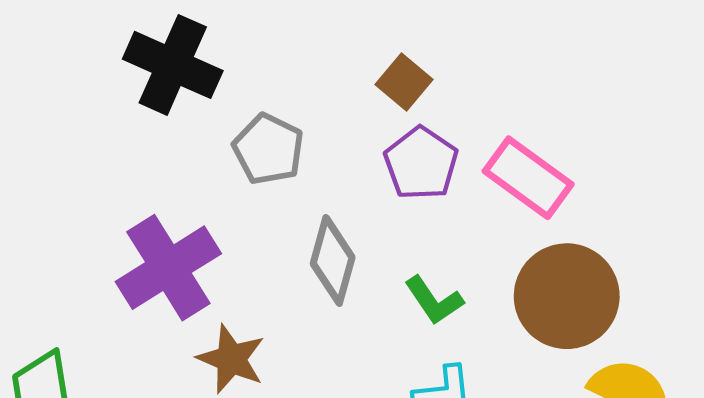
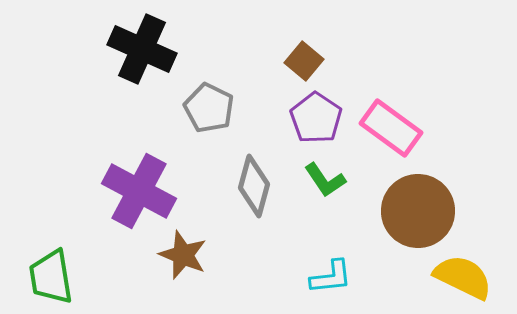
purple cross: (168, 268) -> (139, 191), turned -30
green L-shape: (434, 300) -> (325, 180), moved

